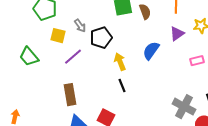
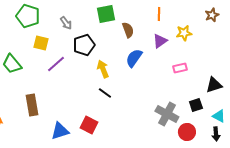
brown semicircle: (145, 12) -> (128, 30), moved
gray arrow: (80, 26) -> (66, 23), moved
black line: (122, 86) -> (105, 93), turned -32
brown rectangle: (70, 95) -> (32, 105), moved

